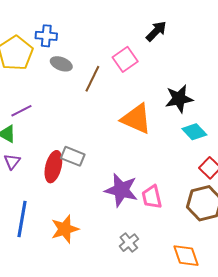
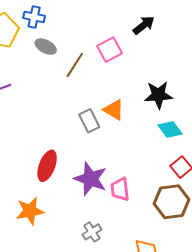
orange triangle: (136, 119) -> (114, 110), size x0.7
gray rectangle: (73, 156) -> (89, 121), moved, turned 35
red ellipse: (53, 167) -> (47, 166), moved

